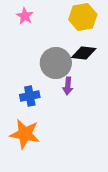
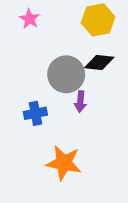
orange star: (25, 134) -> (64, 163), moved

